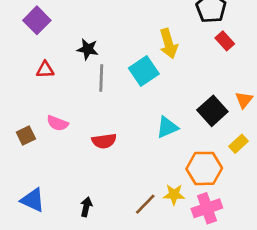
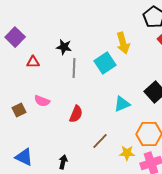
purple square: (37, 20) -> (15, 37), moved
red semicircle: (104, 141) -> (76, 114), turned -60
brown line: (145, 204) -> (100, 141), moved

